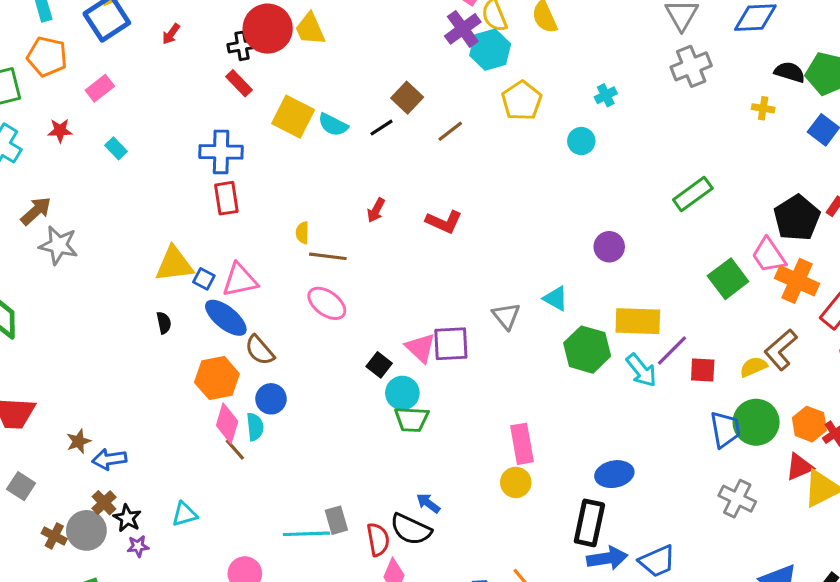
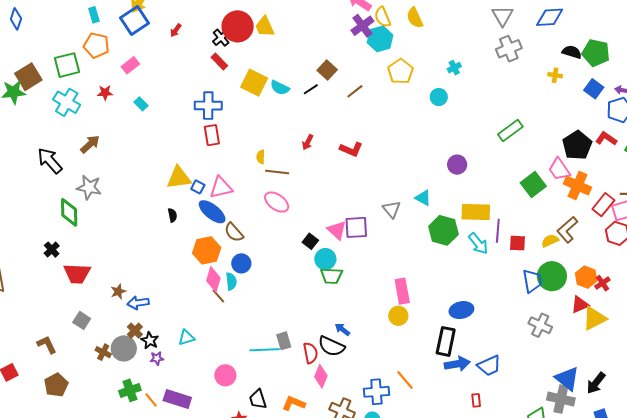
black cross: (242, 46) -> (221, 38), turned -30
gray star: (58, 245) -> (89, 187), moved
purple line: (672, 350) -> (498, 231), turned -40

